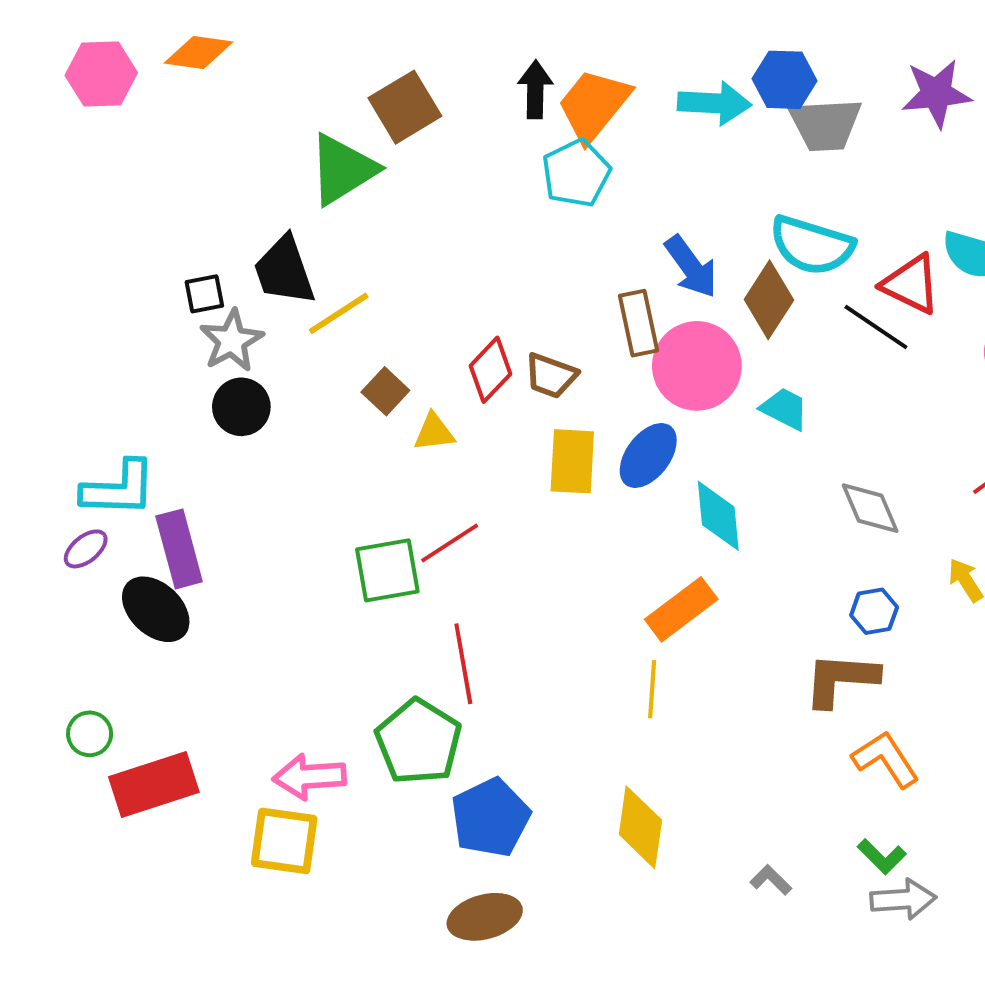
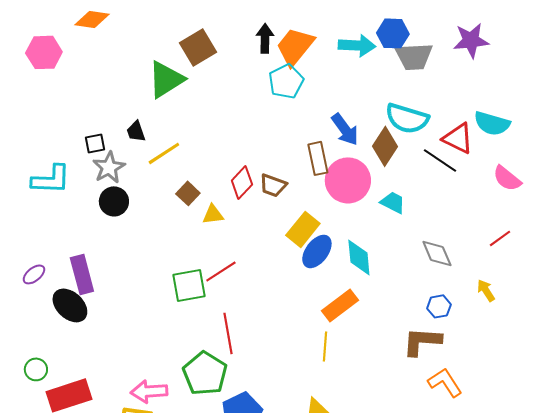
pink hexagon: (101, 74) -> (44, 52), moved
black trapezoid: (284, 271) -> (136, 131), size x0.6
blue ellipse: (648, 455) -> (317, 251), moved
yellow rectangle: (572, 461) -> (303, 229), moved, turned 36
cyan L-shape: (119, 489) -> (51, 179), moved

